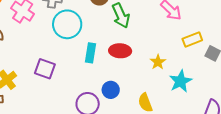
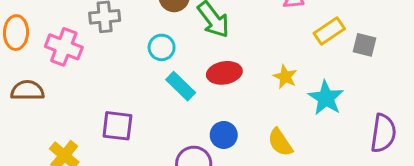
cyan circle: (67, 24) -> (162, 47), moved, size x0.6
cyan rectangle: (91, 53) -> (181, 86), turned -42

